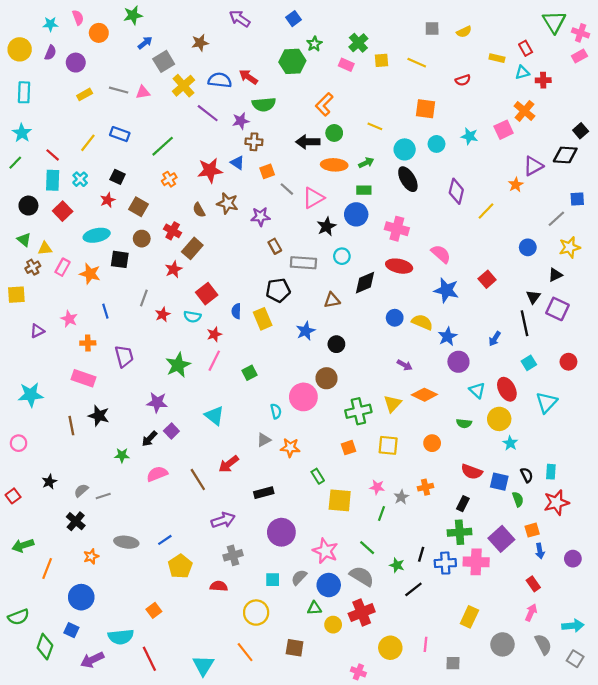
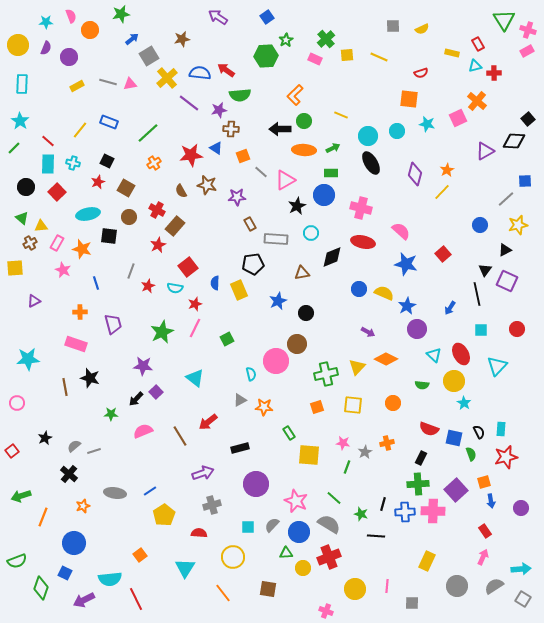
orange square: (425, 109) -> (409, 99), moved
cyan cross: (80, 179) -> (73, 163), turned -32
orange star: (516, 185) -> (447, 170), moved
pink star: (69, 319) -> (63, 270), moved
cyan square: (529, 363) -> (481, 330), turned 32
black line: (413, 589) -> (376, 536), turned 42
gray semicircle: (543, 644) -> (494, 586), turned -96
cyan triangle: (203, 665) -> (185, 568), moved

